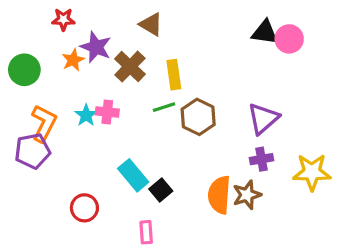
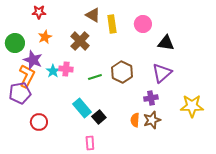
black triangle: (265, 32) -> (166, 43), moved
pink circle: (289, 39) -> (143, 24), moved
purple star: (96, 47) -> (33, 60), moved
yellow rectangle: (174, 75) -> (112, 24), moved
green line: (164, 107) -> (95, 77), moved
purple cross: (262, 159) -> (151, 98), moved
orange semicircle: (219, 195) -> (135, 120), size x0.6
red circle: (84, 208) -> (39, 122), moved

